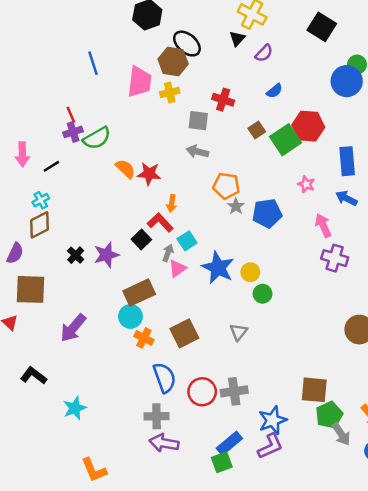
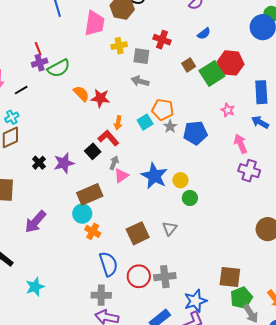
yellow cross: (170, 93) -> (119, 46), moved
cyan square: (187, 241) -> (145, 122), moved
brown square: (184, 333) -> (138, 233), moved

